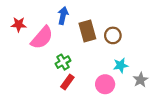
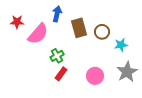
cyan star: (121, 65) -> (121, 45), moved
gray star: (141, 80) -> (127, 72), size x1.5

